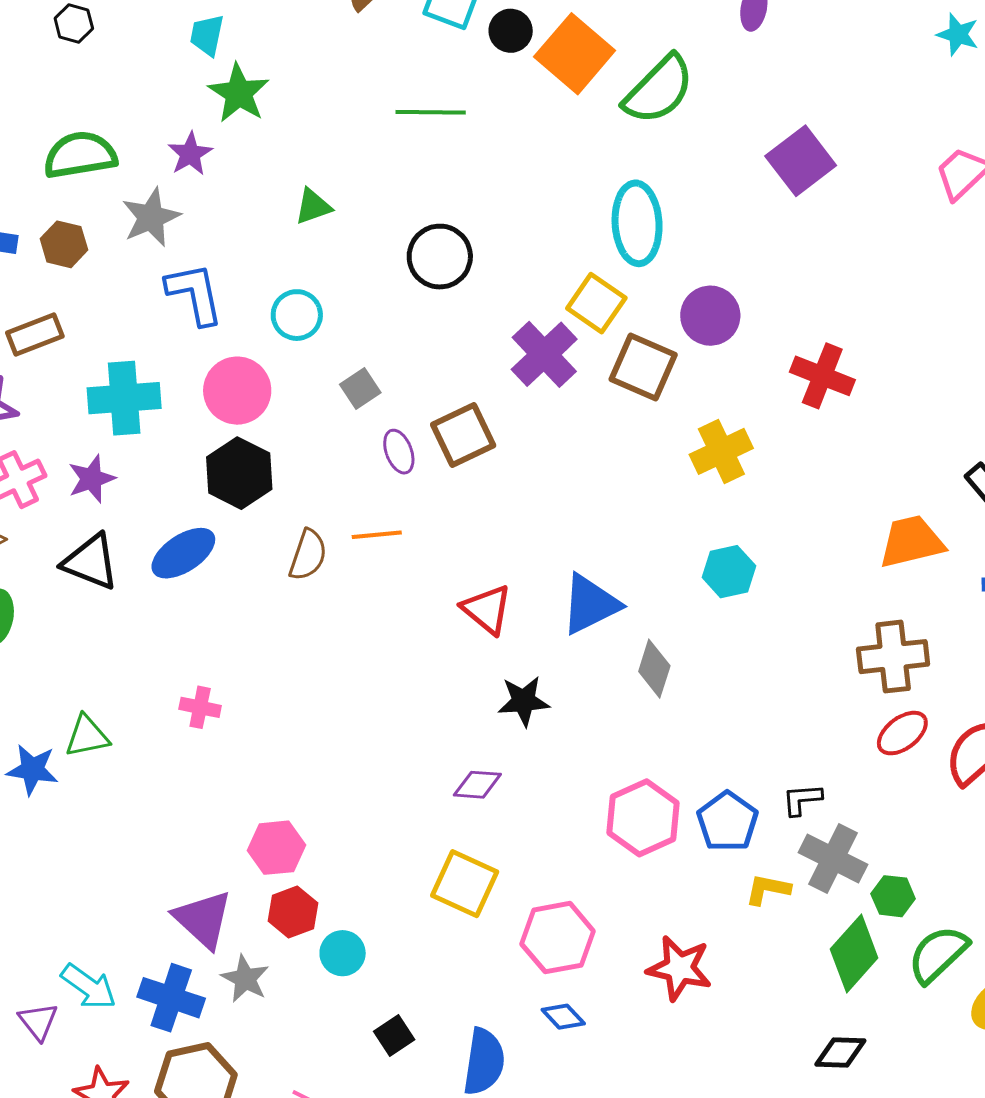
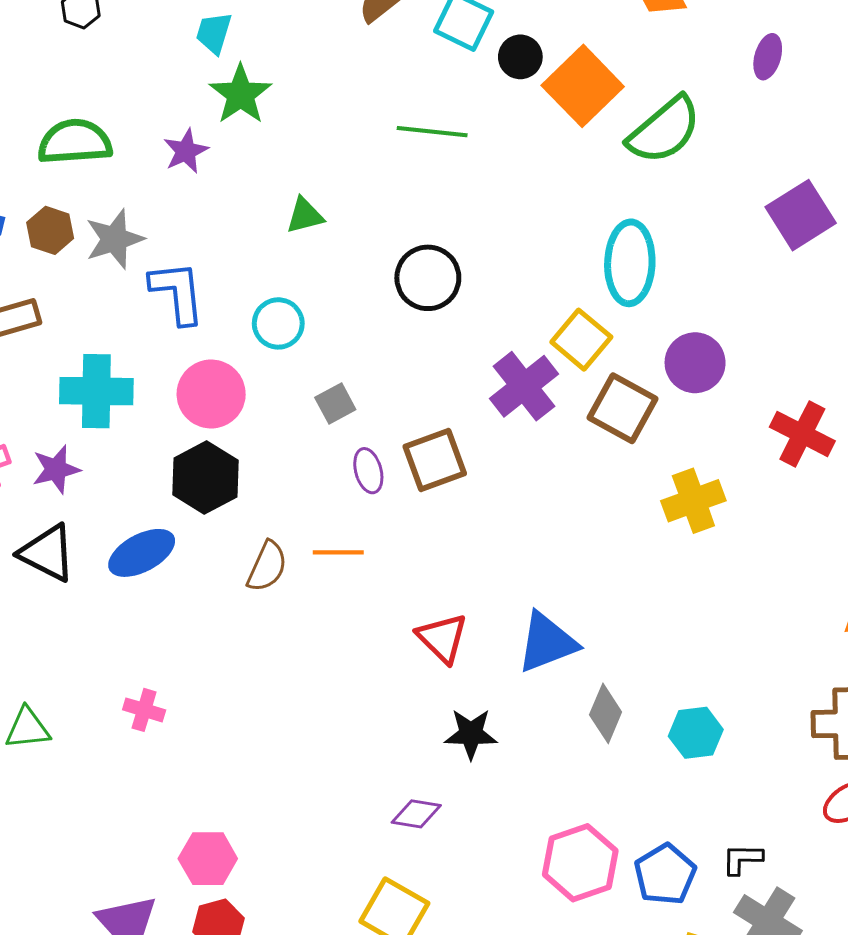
gray star: (151, 217) -> (114, 239), moved
cyan hexagon: (729, 572) -> (696, 733), moved

